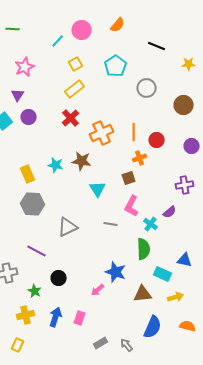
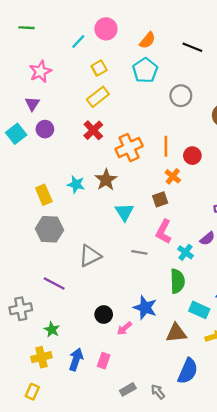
orange semicircle: (118, 25) -> (147, 40), moved
orange cross: (140, 158) -> (173, 176), turned -32
brown star: (82, 161) -> (106, 180), turned 30
black circle: (59, 278) -> (104, 315), moved

